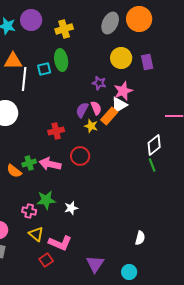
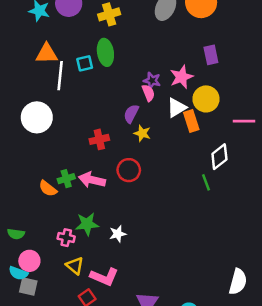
yellow circle: (121, 58) -> (206, 99), moved
pink star: (123, 91) -> (181, 77), moved
pink semicircle: (96, 108) -> (148, 93), moved
orange rectangle: (109, 116) -> (191, 121), moved, turned -60
green line: (152, 165) -> (206, 182), moved
white semicircle: (140, 238) -> (238, 282), moved, size x1.5

